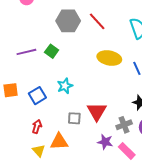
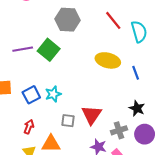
red line: (97, 21) -> (113, 20), moved
green square: (52, 51) -> (49, 50), size x1.5
cyan star: (65, 86) -> (53, 94), moved

